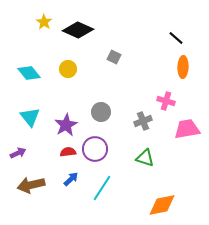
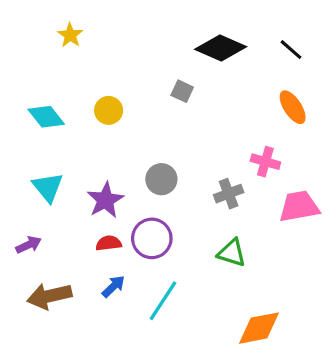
black diamond: (78, 30) -> (221, 48), moved
black line: (176, 38) -> (291, 50), moved
orange ellipse: (183, 67) -> (293, 107), turned -35

